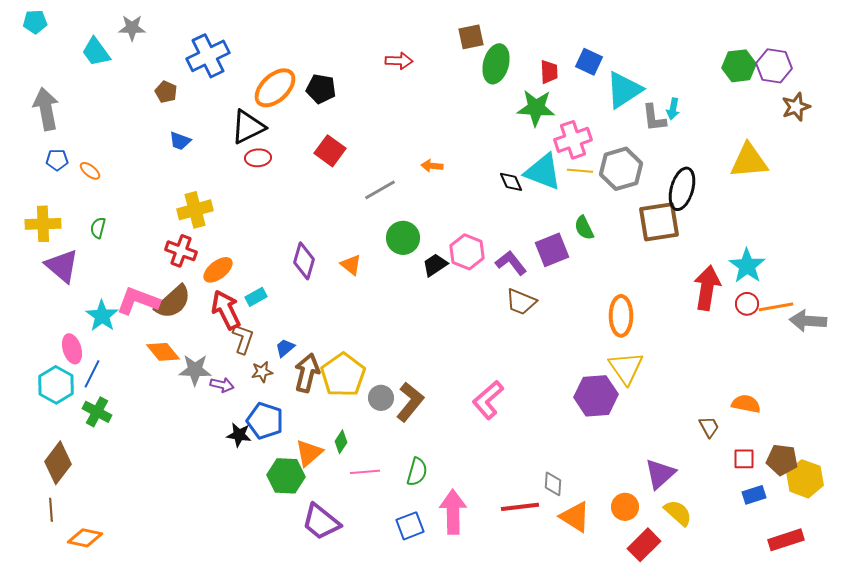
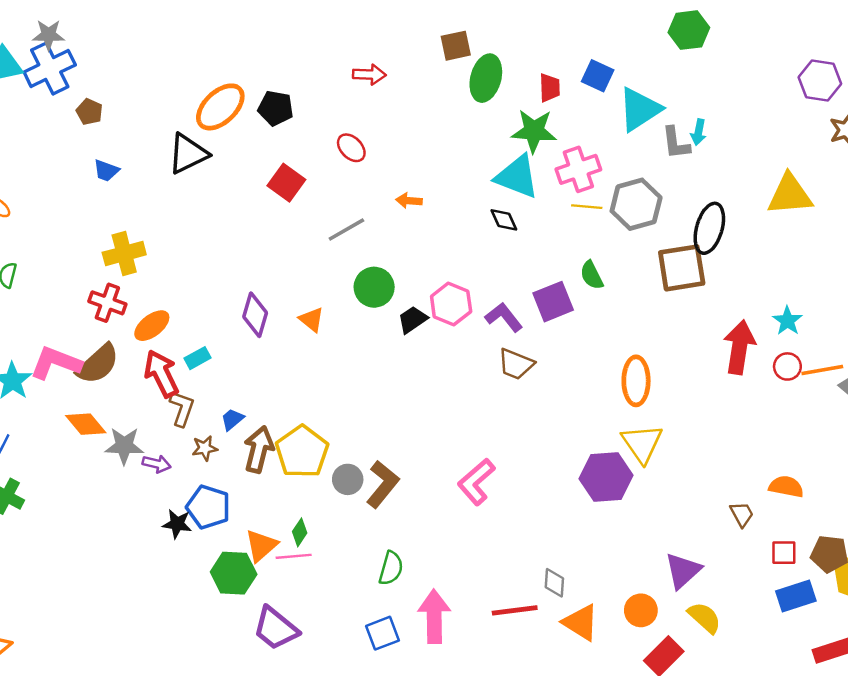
blue cross: (208, 56) -> (50, 68), moved
green hexagon: (739, 66) -> (689, 30), moved
red ellipse: (258, 158) -> (351, 148), moved, turned 50
cyan triangle: (543, 172) -> (517, 177), moved
cyan star: (747, 266) -> (787, 321), size x0.7
pink line: (365, 472) -> (294, 556), moved
blue rectangle: (754, 495) -> (796, 596), size x1.4

